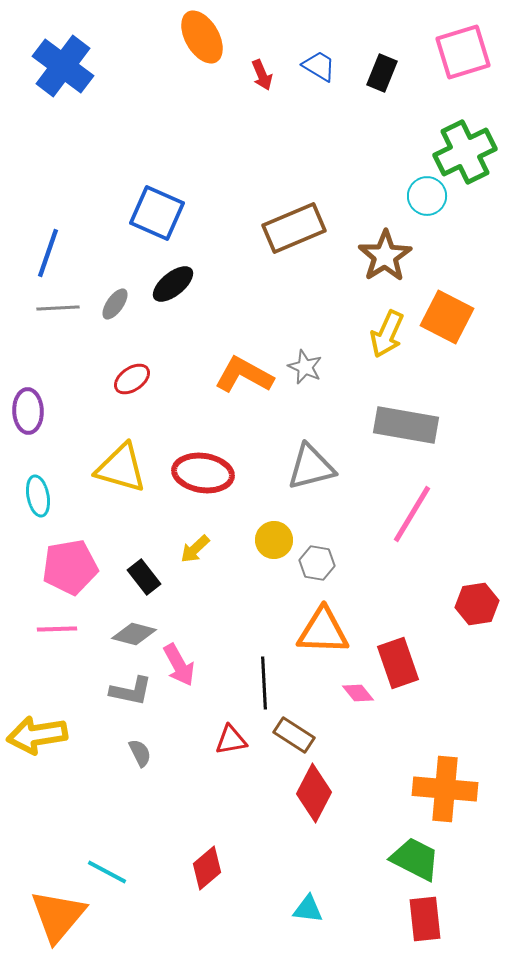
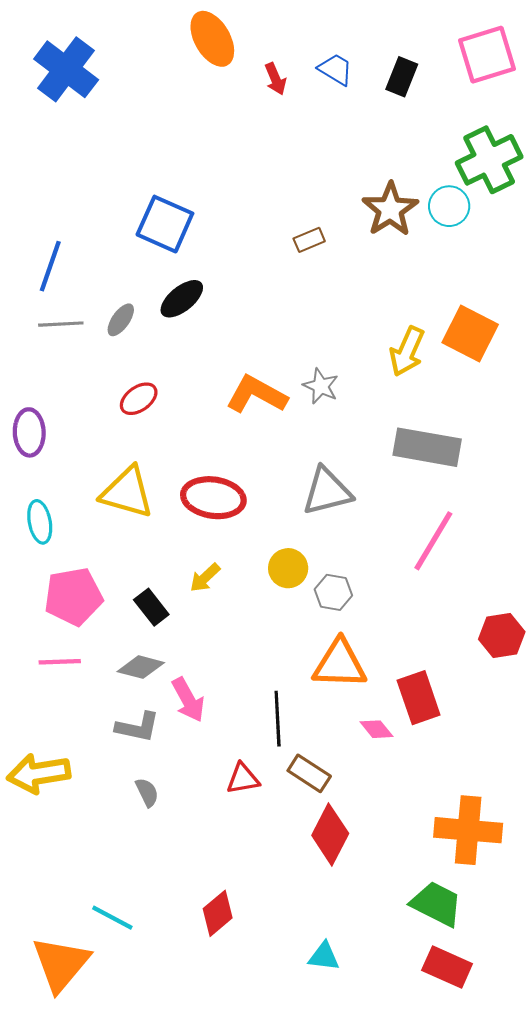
brown rectangle: (294, 228) -> (309, 240), size x0.5
brown star: (385, 256) -> (390, 209), moved
red rectangle: (425, 919) -> (447, 967), turned -60

